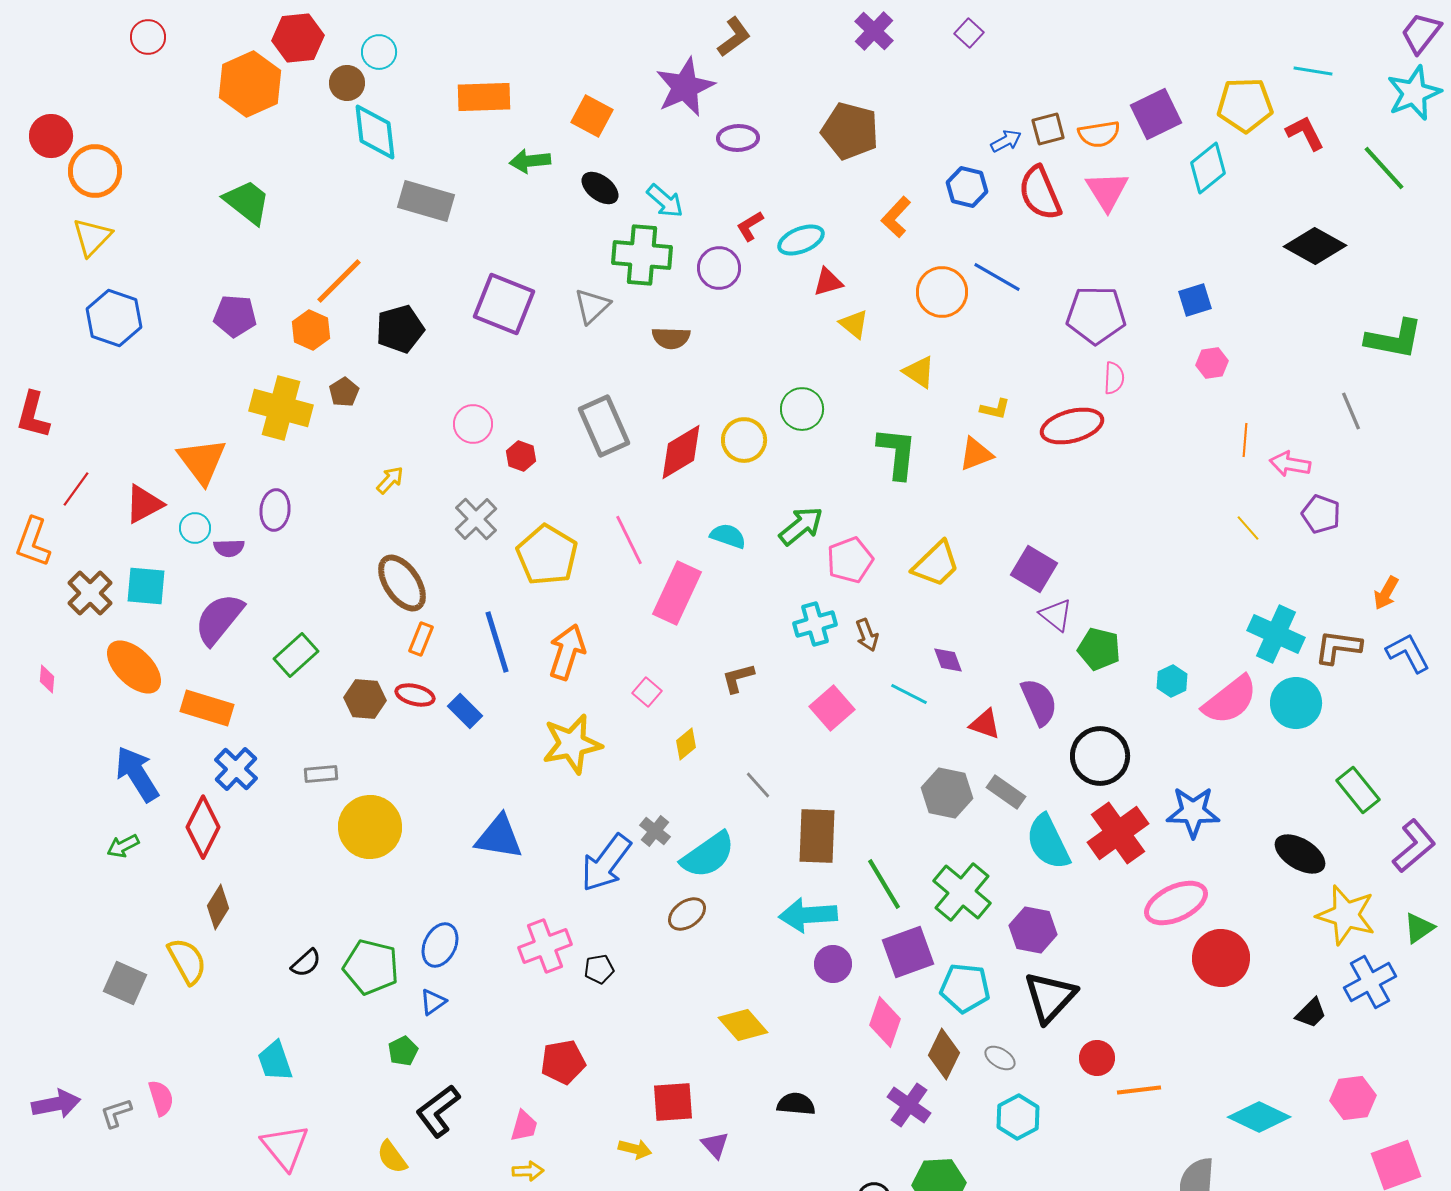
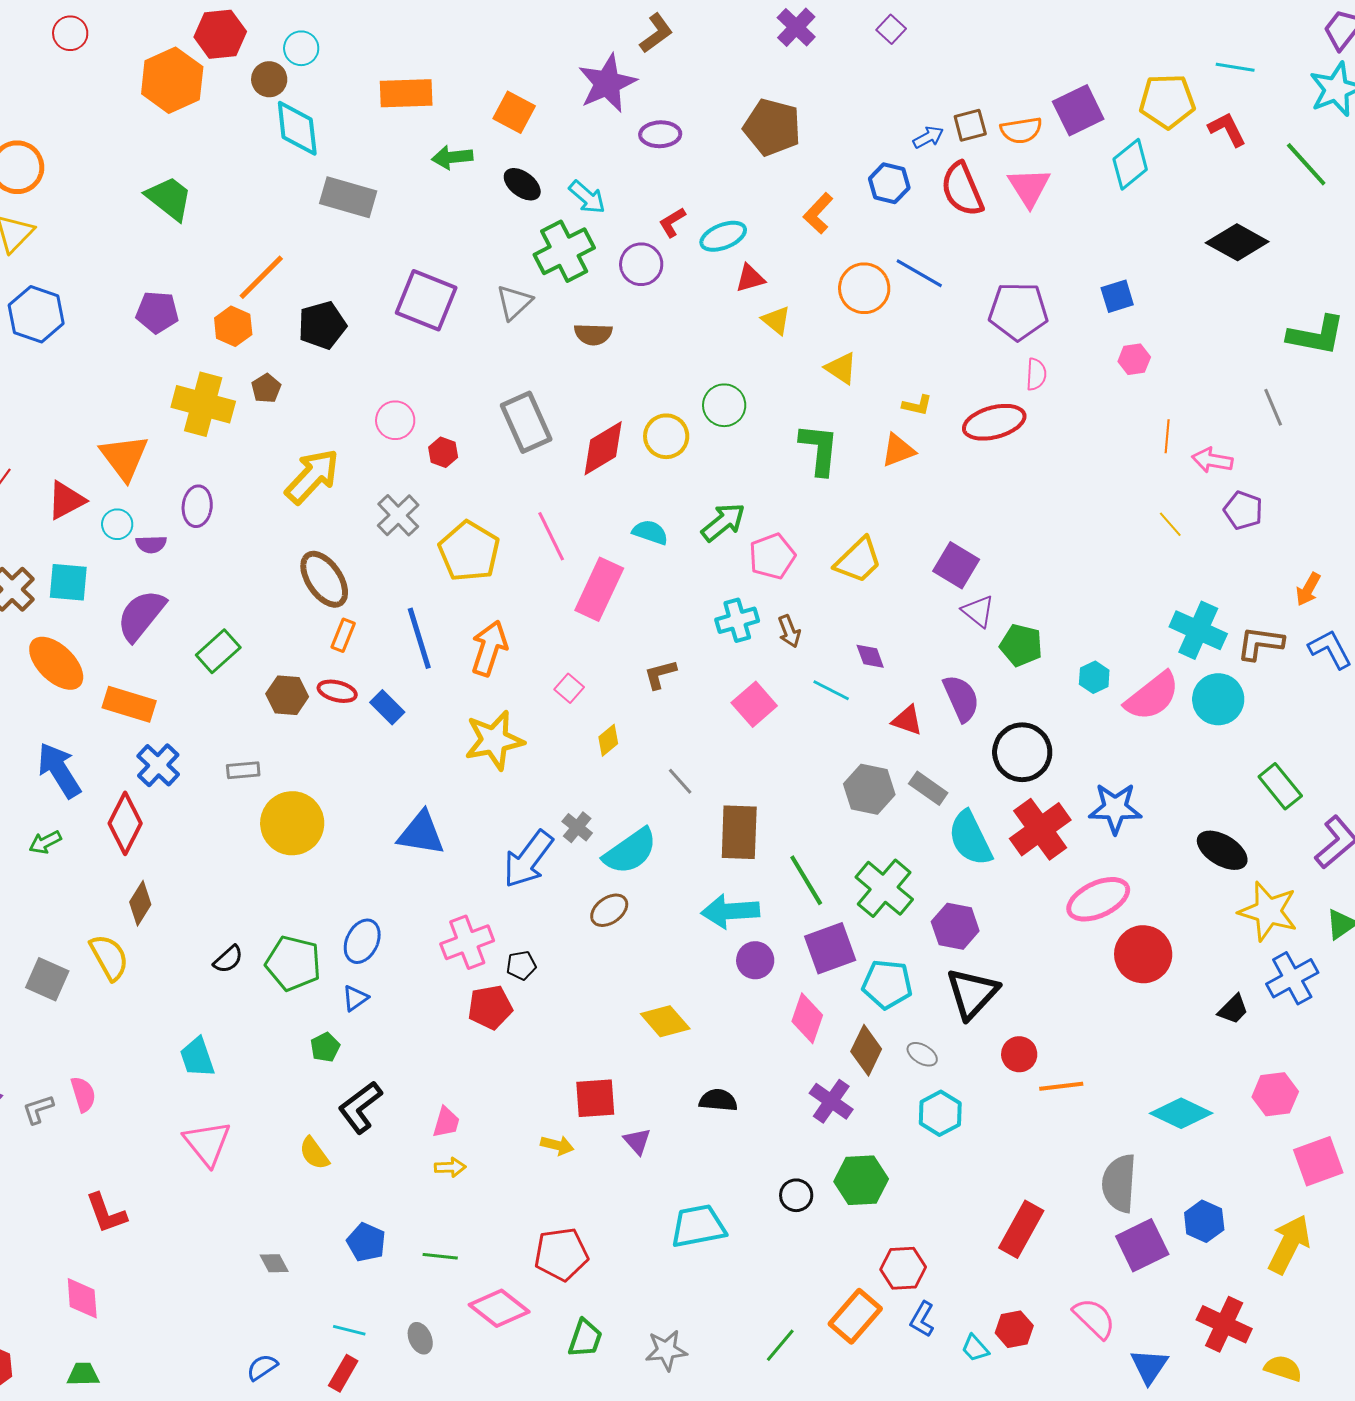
green cross: (642, 255) -> (564, 251), turned -32
yellow arrow: (390, 480) -> (312, 476), size x2.0
red pentagon: (563, 1062) -> (490, 1007), moved

